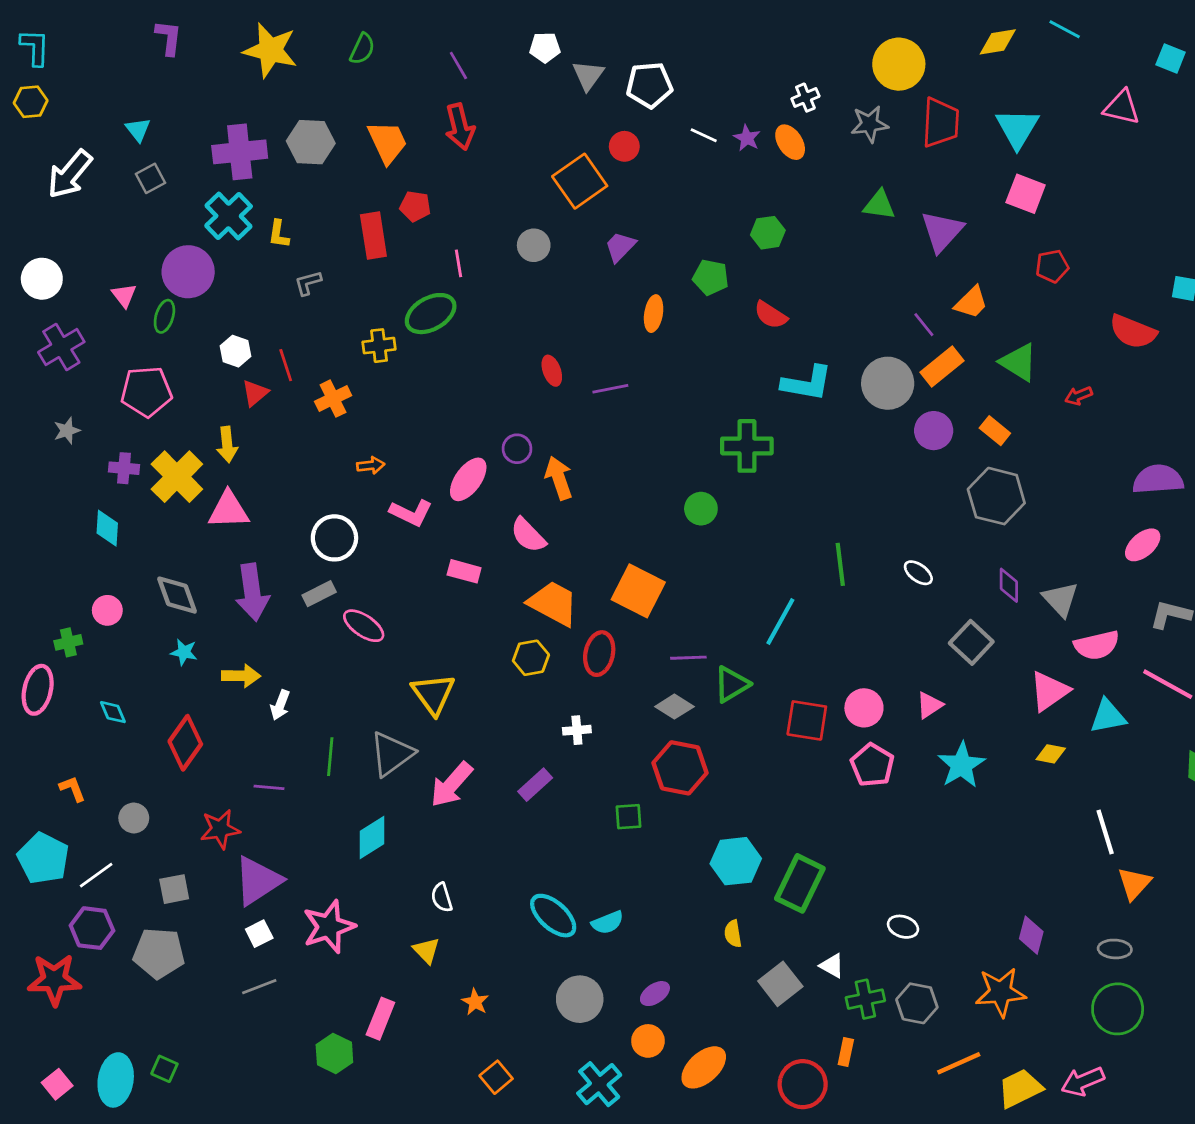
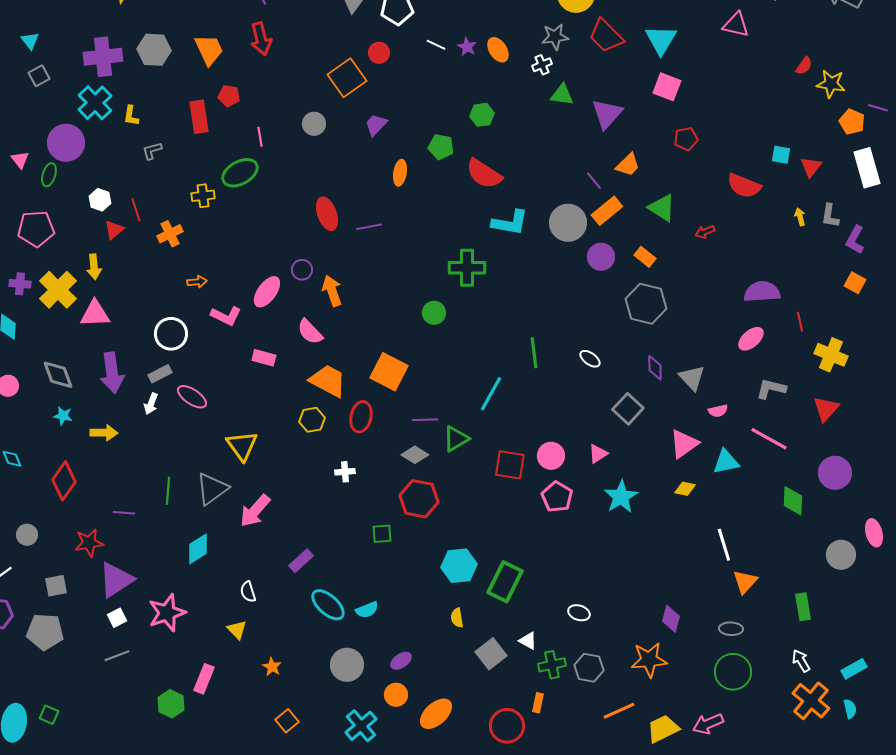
white cross: (805, 98) -> (542, 65), moved
red trapezoid: (941, 123) -> (606, 36), turned 132
red semicircle: (771, 315) -> (484, 174), size x1.5
red ellipse: (552, 371) -> (327, 214), size x1.5
pink semicircle: (1097, 645) -> (718, 411), size x0.6
white arrow: (280, 705) -> (151, 404), moved
purple rectangle: (535, 785) -> (301, 561), moved

